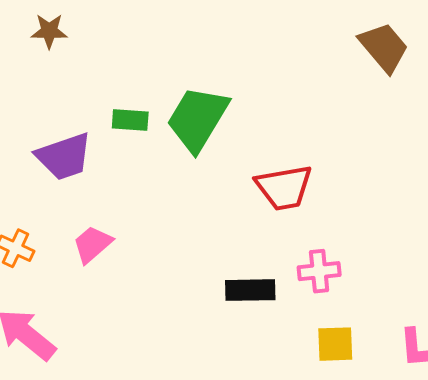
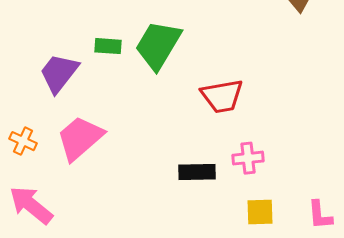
purple trapezoid: (64, 157) -> (59, 73), turned 147
pink trapezoid: (92, 244) -> (80, 138), size x1.6

